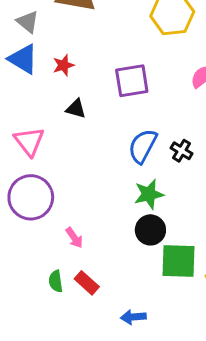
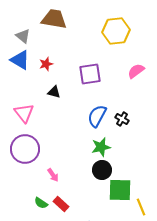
green semicircle: (56, 281) -> (41, 203), turned -48

